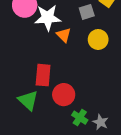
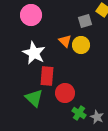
white star: (48, 18) -> (34, 53), moved, turned 30
yellow circle: (98, 39) -> (81, 45), moved

